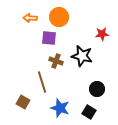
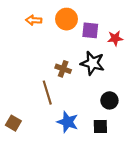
purple square: (49, 38) -> (90, 30), moved
brown square: (23, 102) -> (13, 123), moved
black square: (89, 112) -> (100, 126), turned -32

